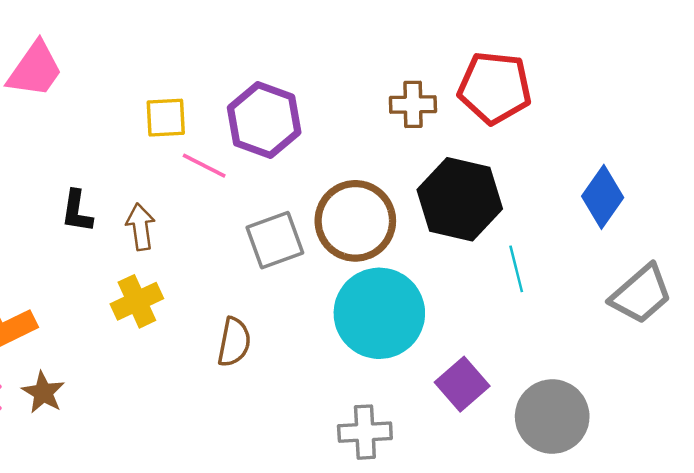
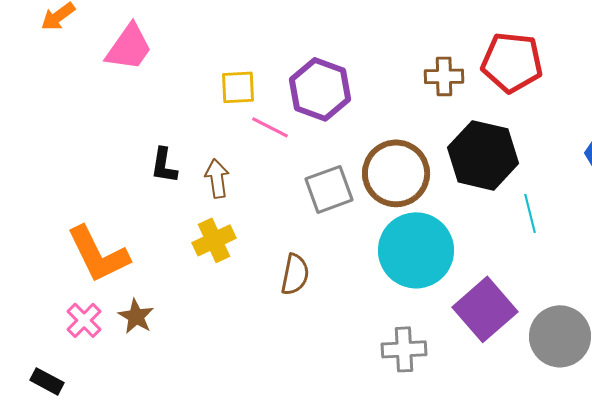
purple square: (462, 384) -> (485, 309), size x1.4

